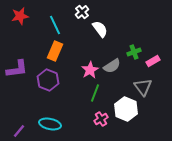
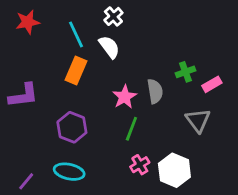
white semicircle: (100, 29) -> (109, 47), moved
gray semicircle: (112, 66) -> (155, 91), turned -66
purple hexagon: (48, 80) -> (72, 127), moved
white hexagon: (126, 109) -> (174, 170), moved

